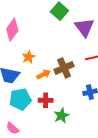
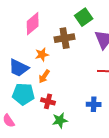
brown cross: (64, 68) -> (65, 38), moved
orange arrow: (44, 74) -> (44, 76), moved, turned 136

